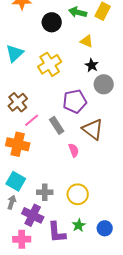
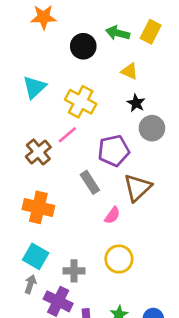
yellow cross: (50, 64) -> (81, 102), turned -30
pink line: (32, 120) -> (67, 135), moved
brown triangle: (93, 129) -> (137, 188), turned 40
pink semicircle: (74, 150) -> (112, 215), turned 56
yellow circle: (78, 194) -> (119, 259), moved

